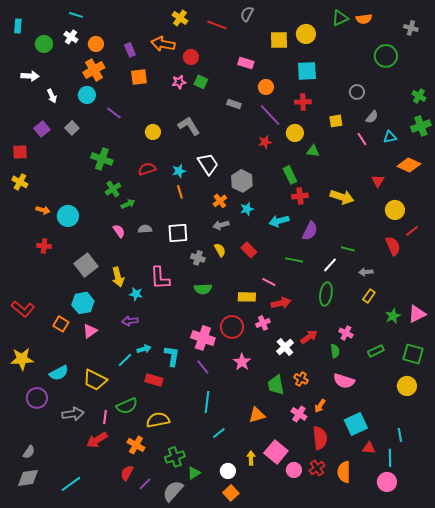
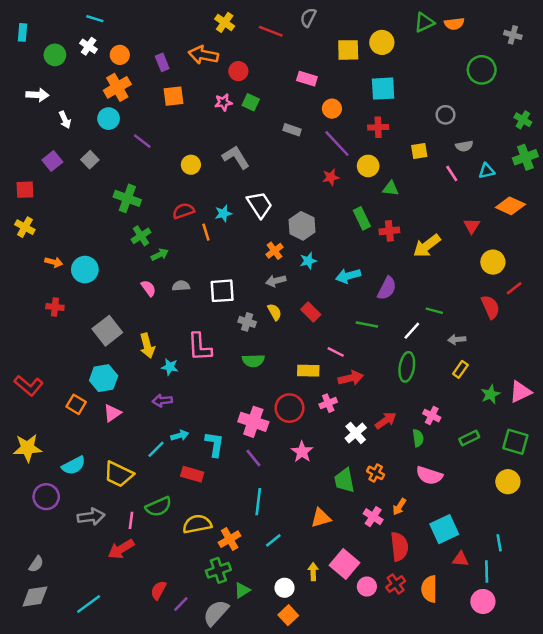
gray semicircle: (372, 117) -> (464, 146), turned 40
orange line: (180, 192) -> (206, 232), moved
red cross: (300, 196) -> (389, 231), moved
yellow arrow: (342, 197) -> (427, 246), turned 125
orange cross: (136, 445) -> (230, 539), moved, turned 30

